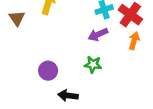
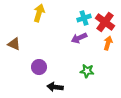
brown triangle: (17, 18) -> (14, 44), moved, turned -32
green star: (93, 64) -> (87, 71), moved

